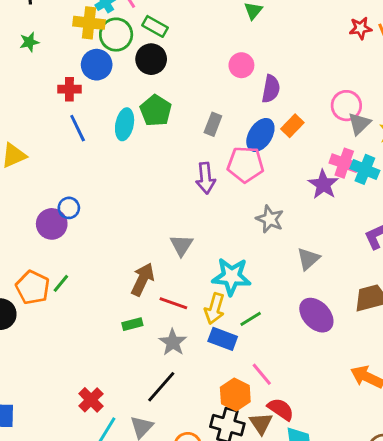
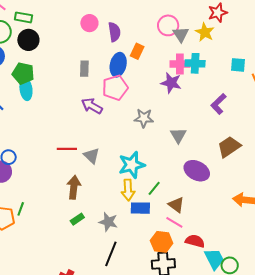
green pentagon: (156, 111) -> (23, 73), moved
purple arrow: (206, 178) -> (92, 106), turned 145
red line: (173, 303) -> (67, 149), moved
brown triangle: (261, 423) -> (176, 205), moved

